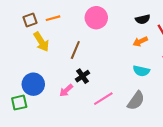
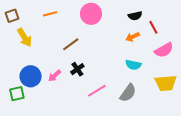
brown square: (30, 20) -> (12, 16), moved
yellow arrow: (41, 42) -> (25, 37), moved
brown line: (75, 50) -> (71, 44), turned 30
pink arrow: (66, 90) -> (55, 76), moved

